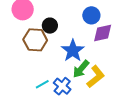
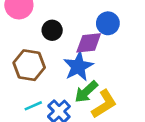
purple diamond: (103, 33) -> (89, 43), moved
brown hexagon: (35, 40) -> (29, 65), moved

